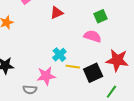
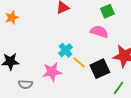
yellow line: (73, 67) -> (79, 63), turned 32
gray semicircle: (30, 90) -> (25, 84), moved

